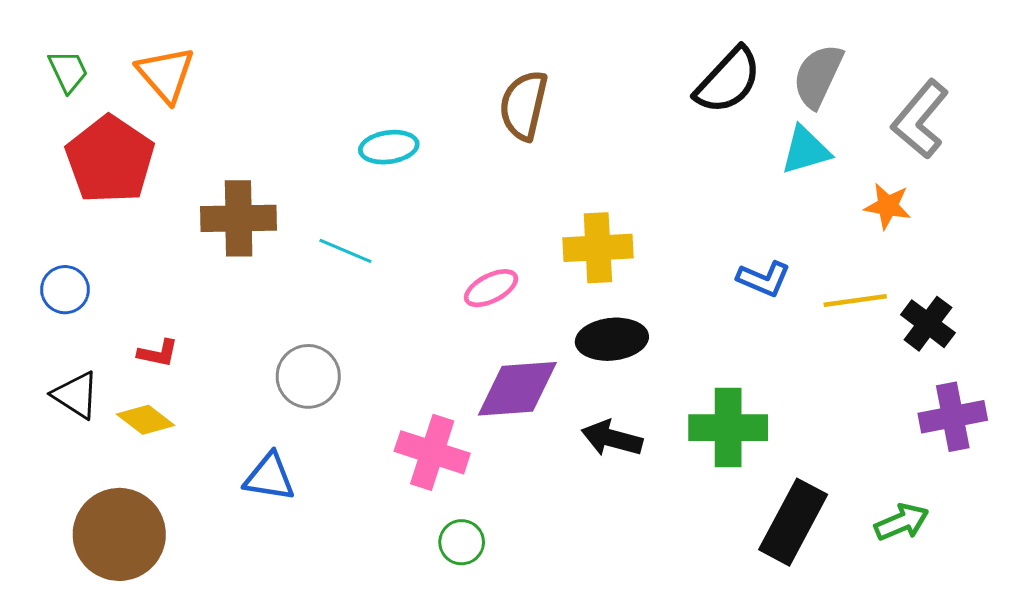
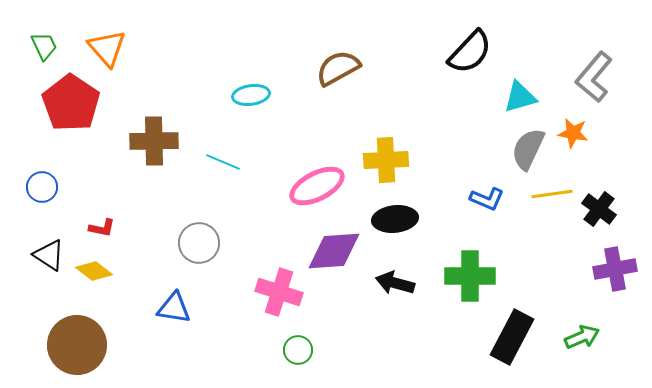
gray semicircle: (818, 76) -> (528, 149), moved
brown semicircle: (524, 105) -> (338, 68), turned 48
blue L-shape: (764, 279) -> (487, 199), moved
pink ellipse: (491, 288) -> (317, 186), size x1.6

